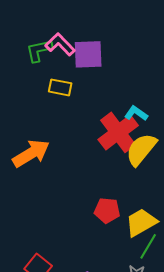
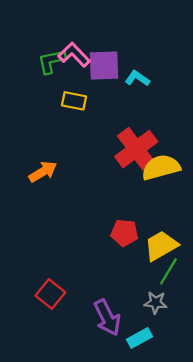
cyan L-shape: (136, 113) -> (137, 78), moved
yellow semicircle: (141, 149) -> (161, 167), turned 36
orange arrow: (31, 153) -> (43, 172), size x0.7

